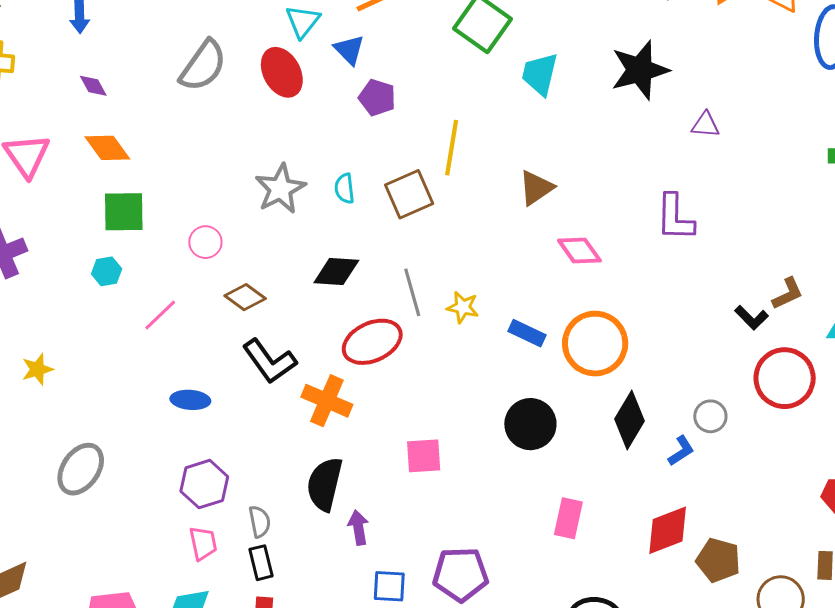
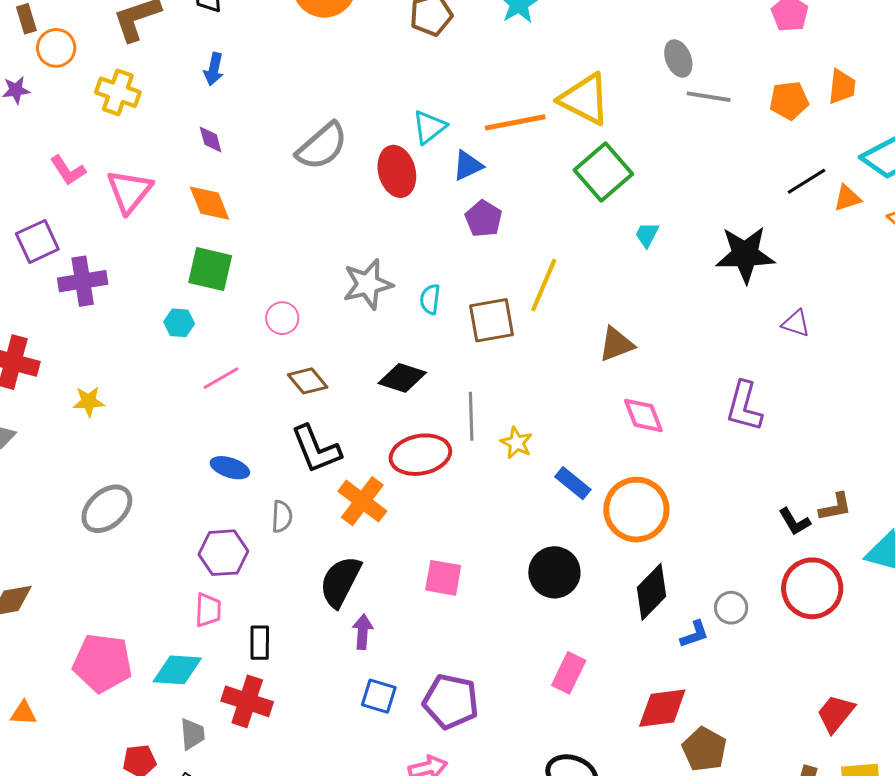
blue triangle: (349, 50) -> (468, 166), turned 36
cyan trapezoid: (540, 74) -> (647, 235), size x0.6
gray semicircle: (260, 522) -> (282, 517), moved

